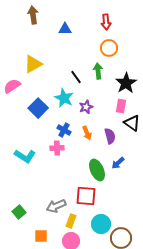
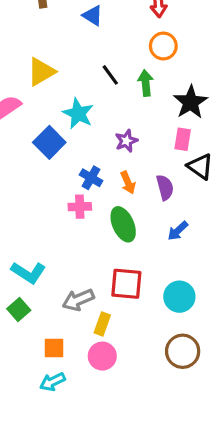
blue triangle: (65, 29) -> (93, 15), turned 32
black line: (76, 77) -> (110, 75), moved
cyan star: (64, 98) -> (78, 113), moved
cyan L-shape: (25, 156) -> (28, 273), moved
green ellipse: (97, 170) -> (123, 224), moved
cyan circle: (101, 224) -> (179, 297), moved

